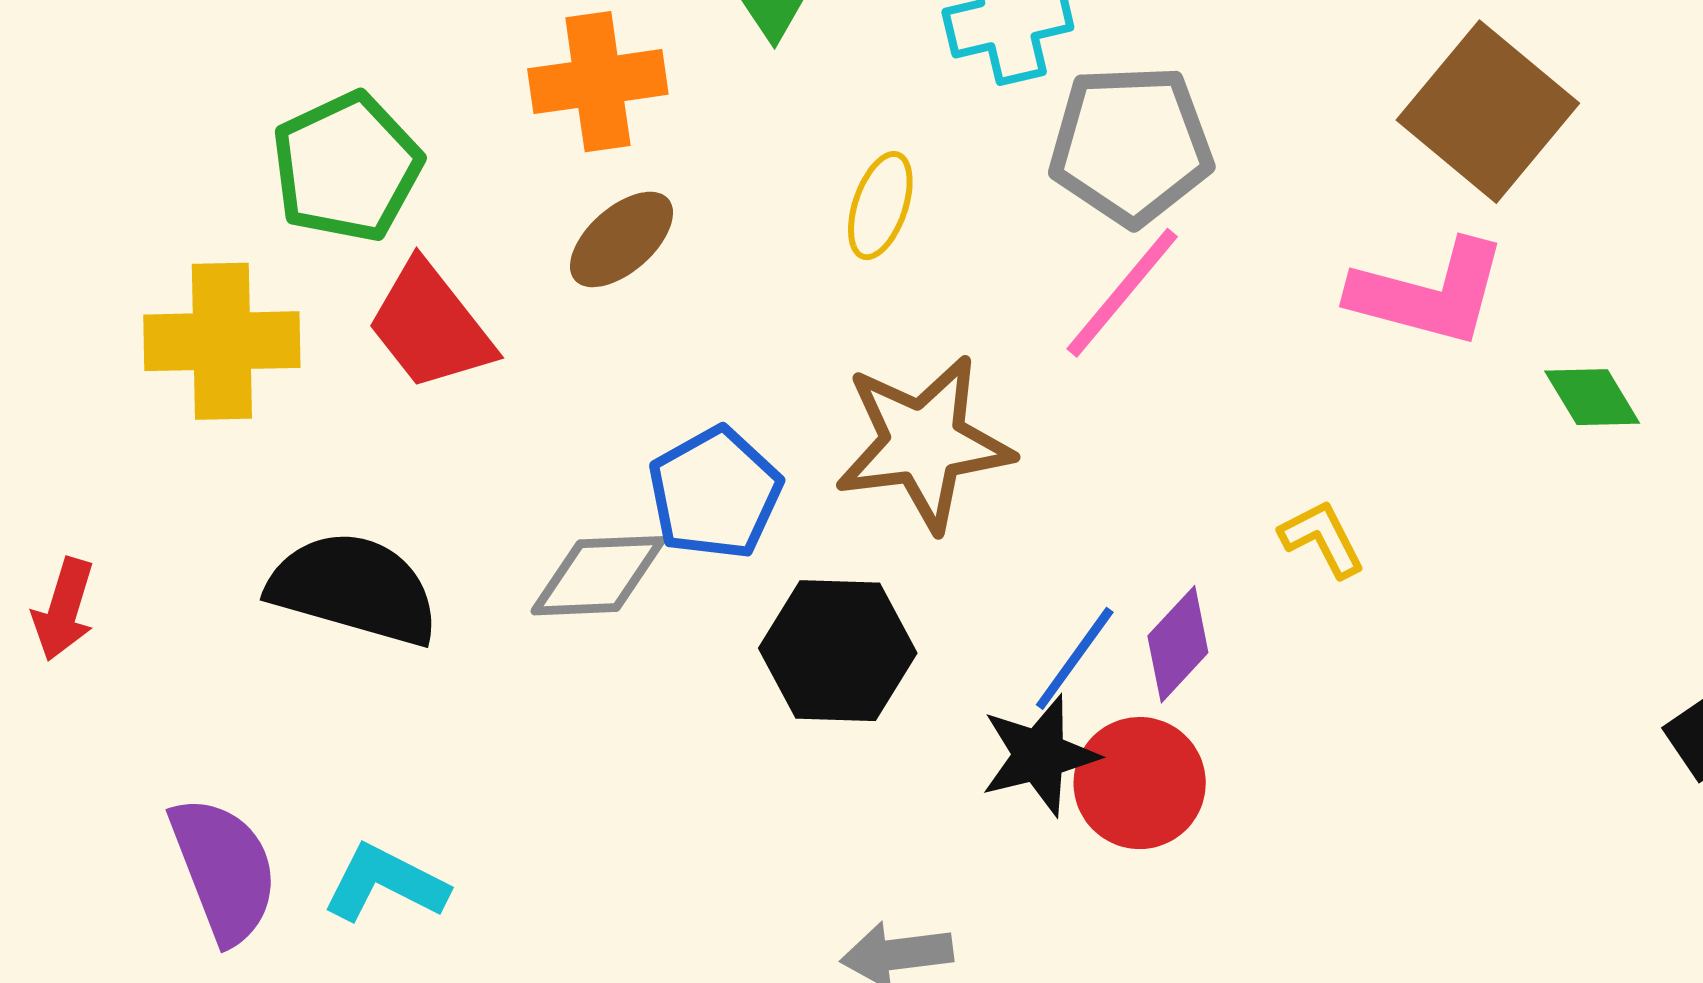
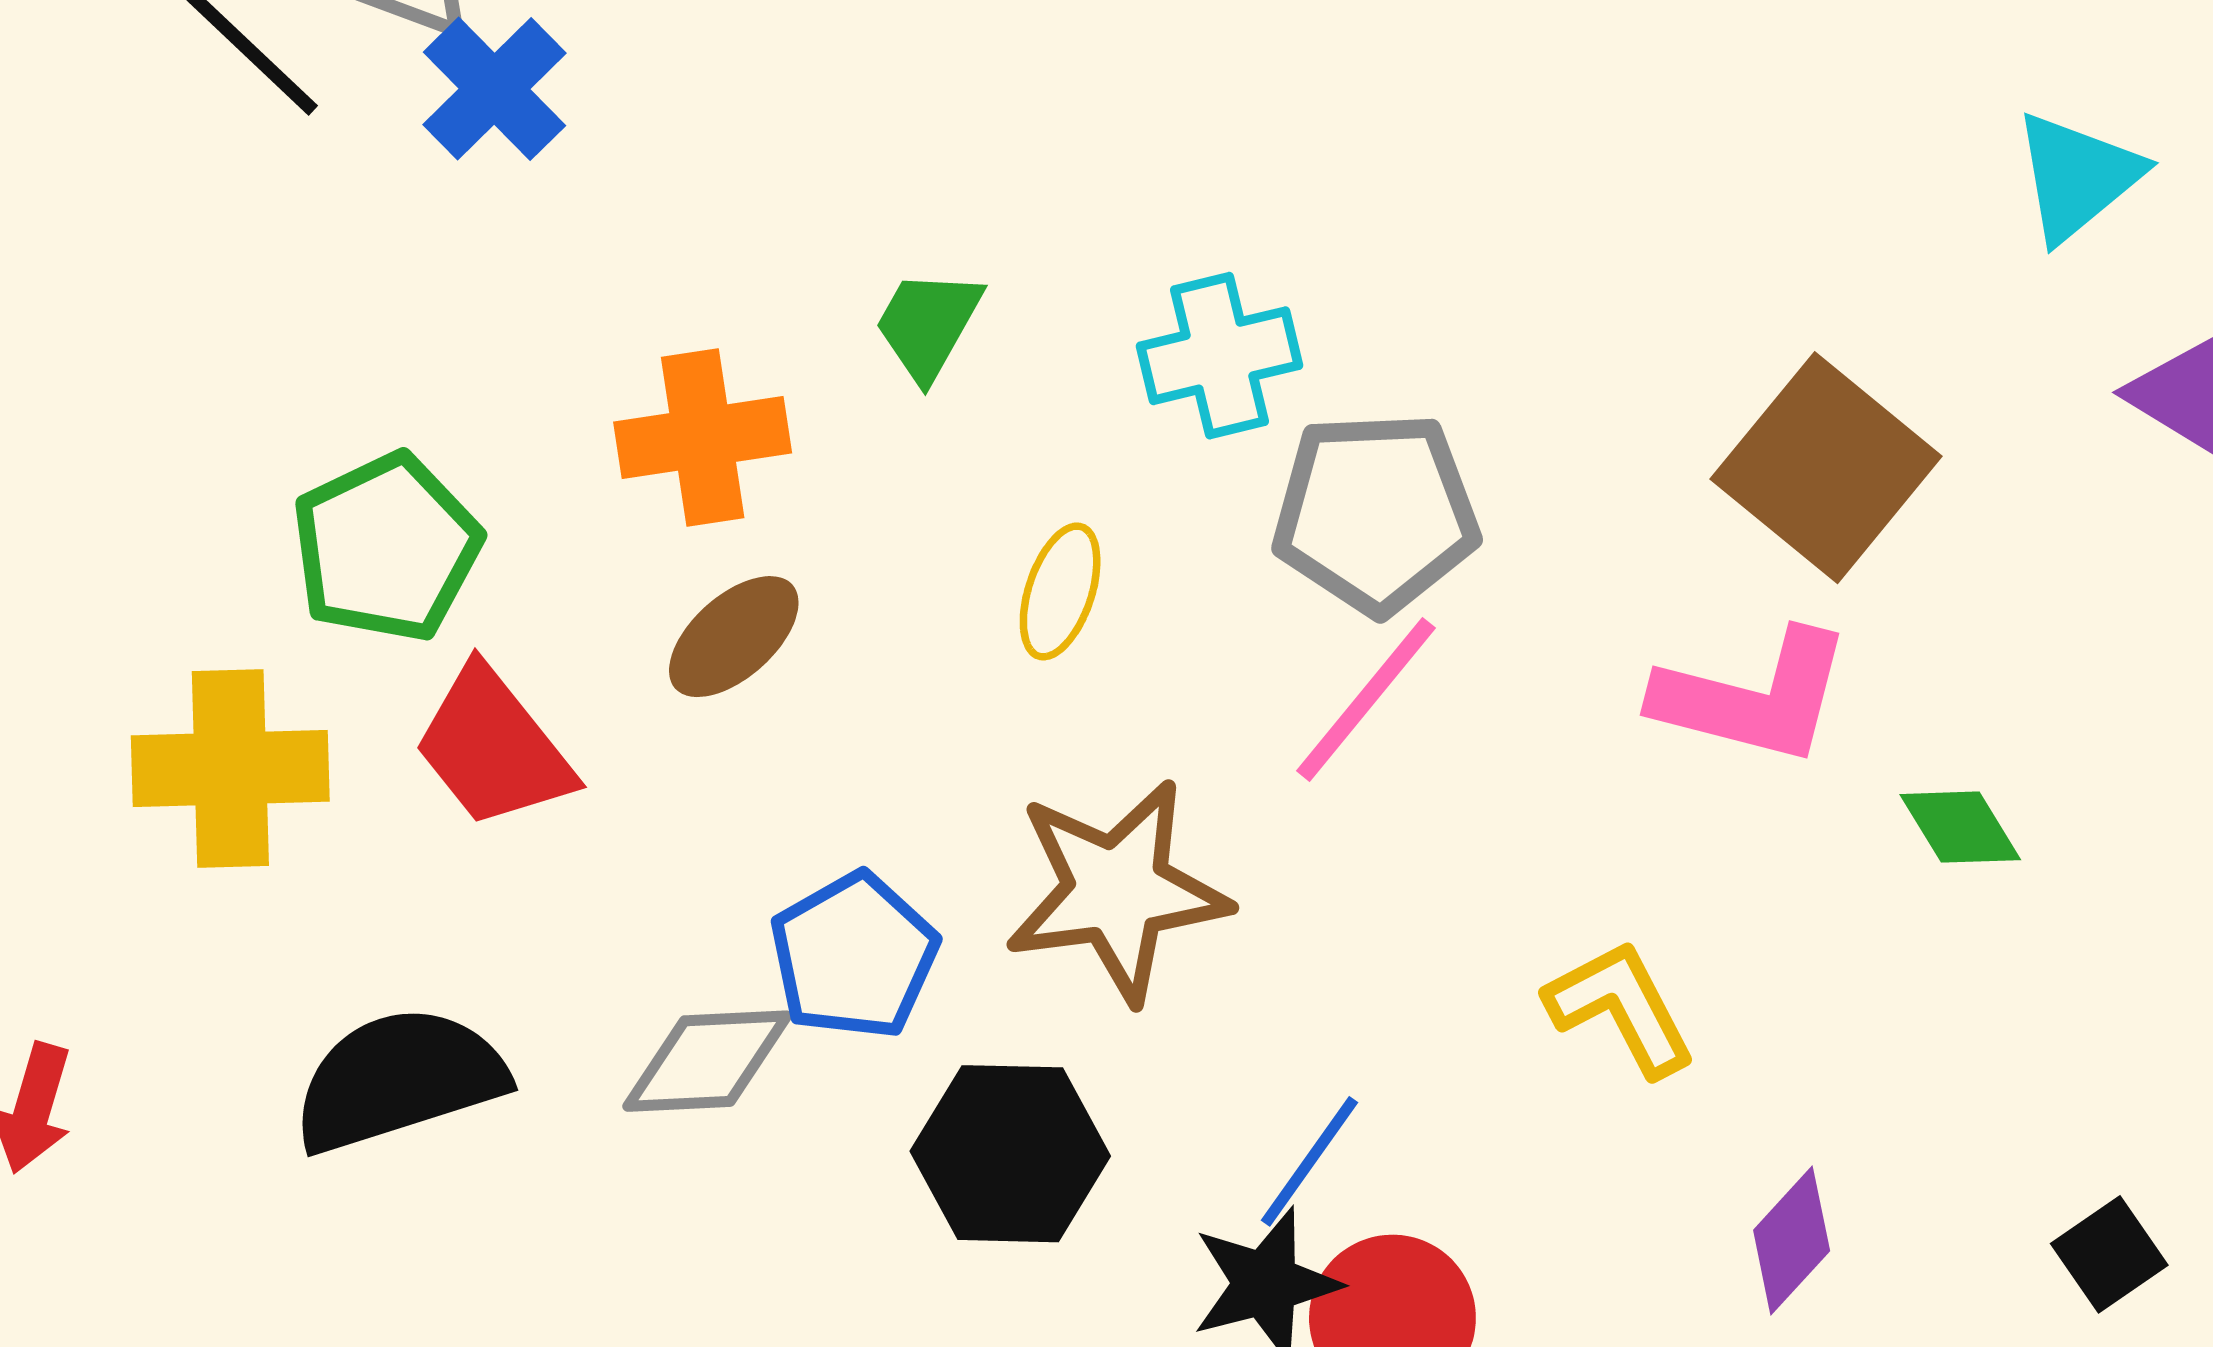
yellow L-shape: (1322, 539) -> (1621, 1008), size x1.4
black semicircle: (354, 589) -> (399, 1079), turned -33
purple diamond: (1178, 644) -> (1792, 1241), moved

